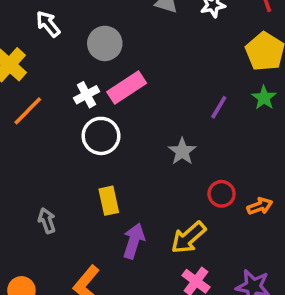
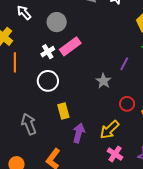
purple line: (219, 107) -> (124, 64), moved
orange line: (28, 111) -> (15, 62), turned -42
white circle: (101, 136) -> (48, 81), moved
gray arrow: (47, 221) -> (29, 124), size x1.5

